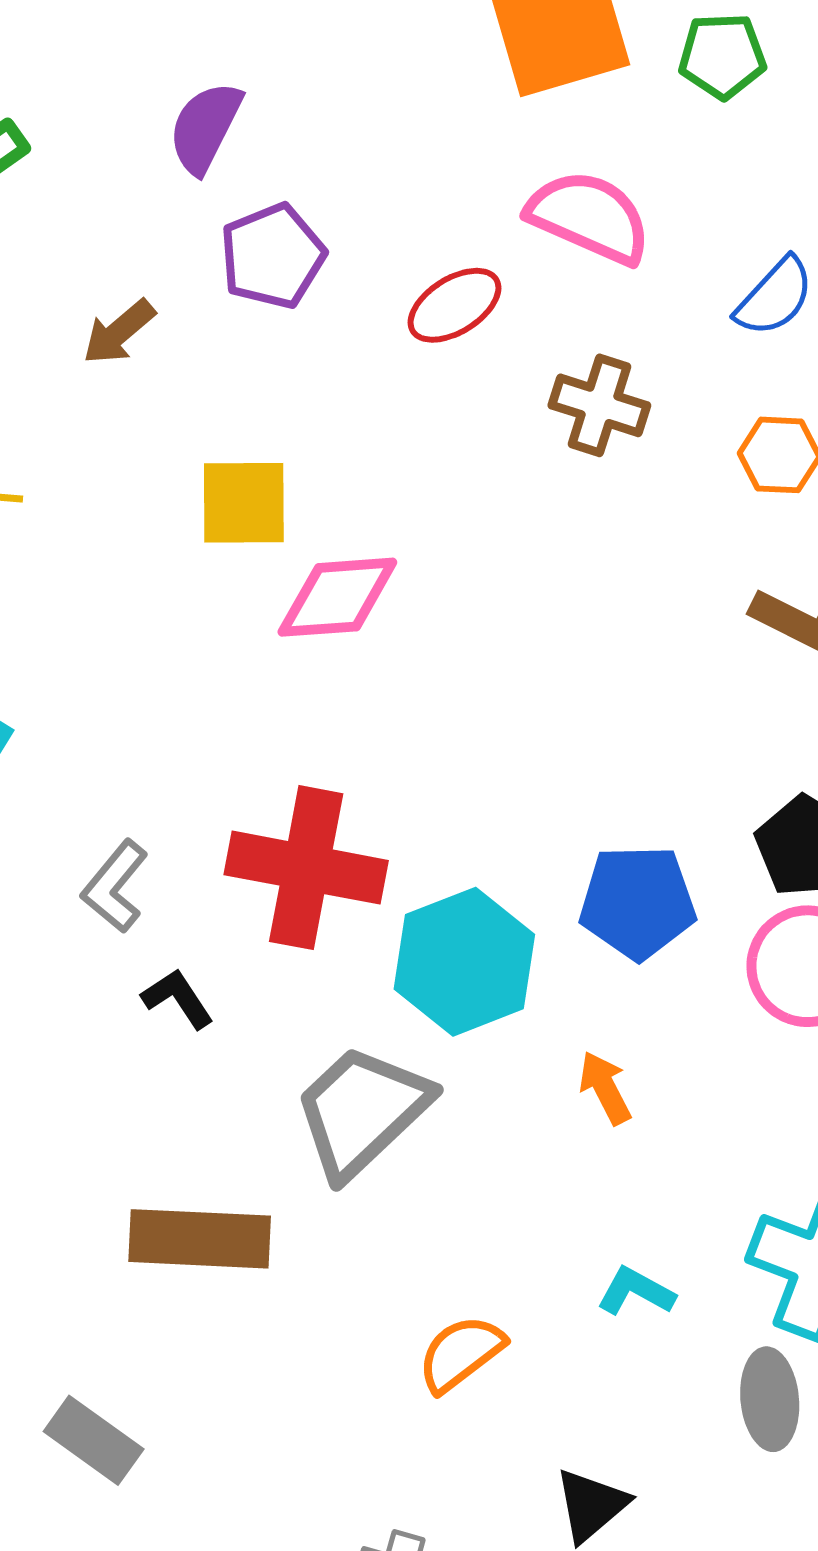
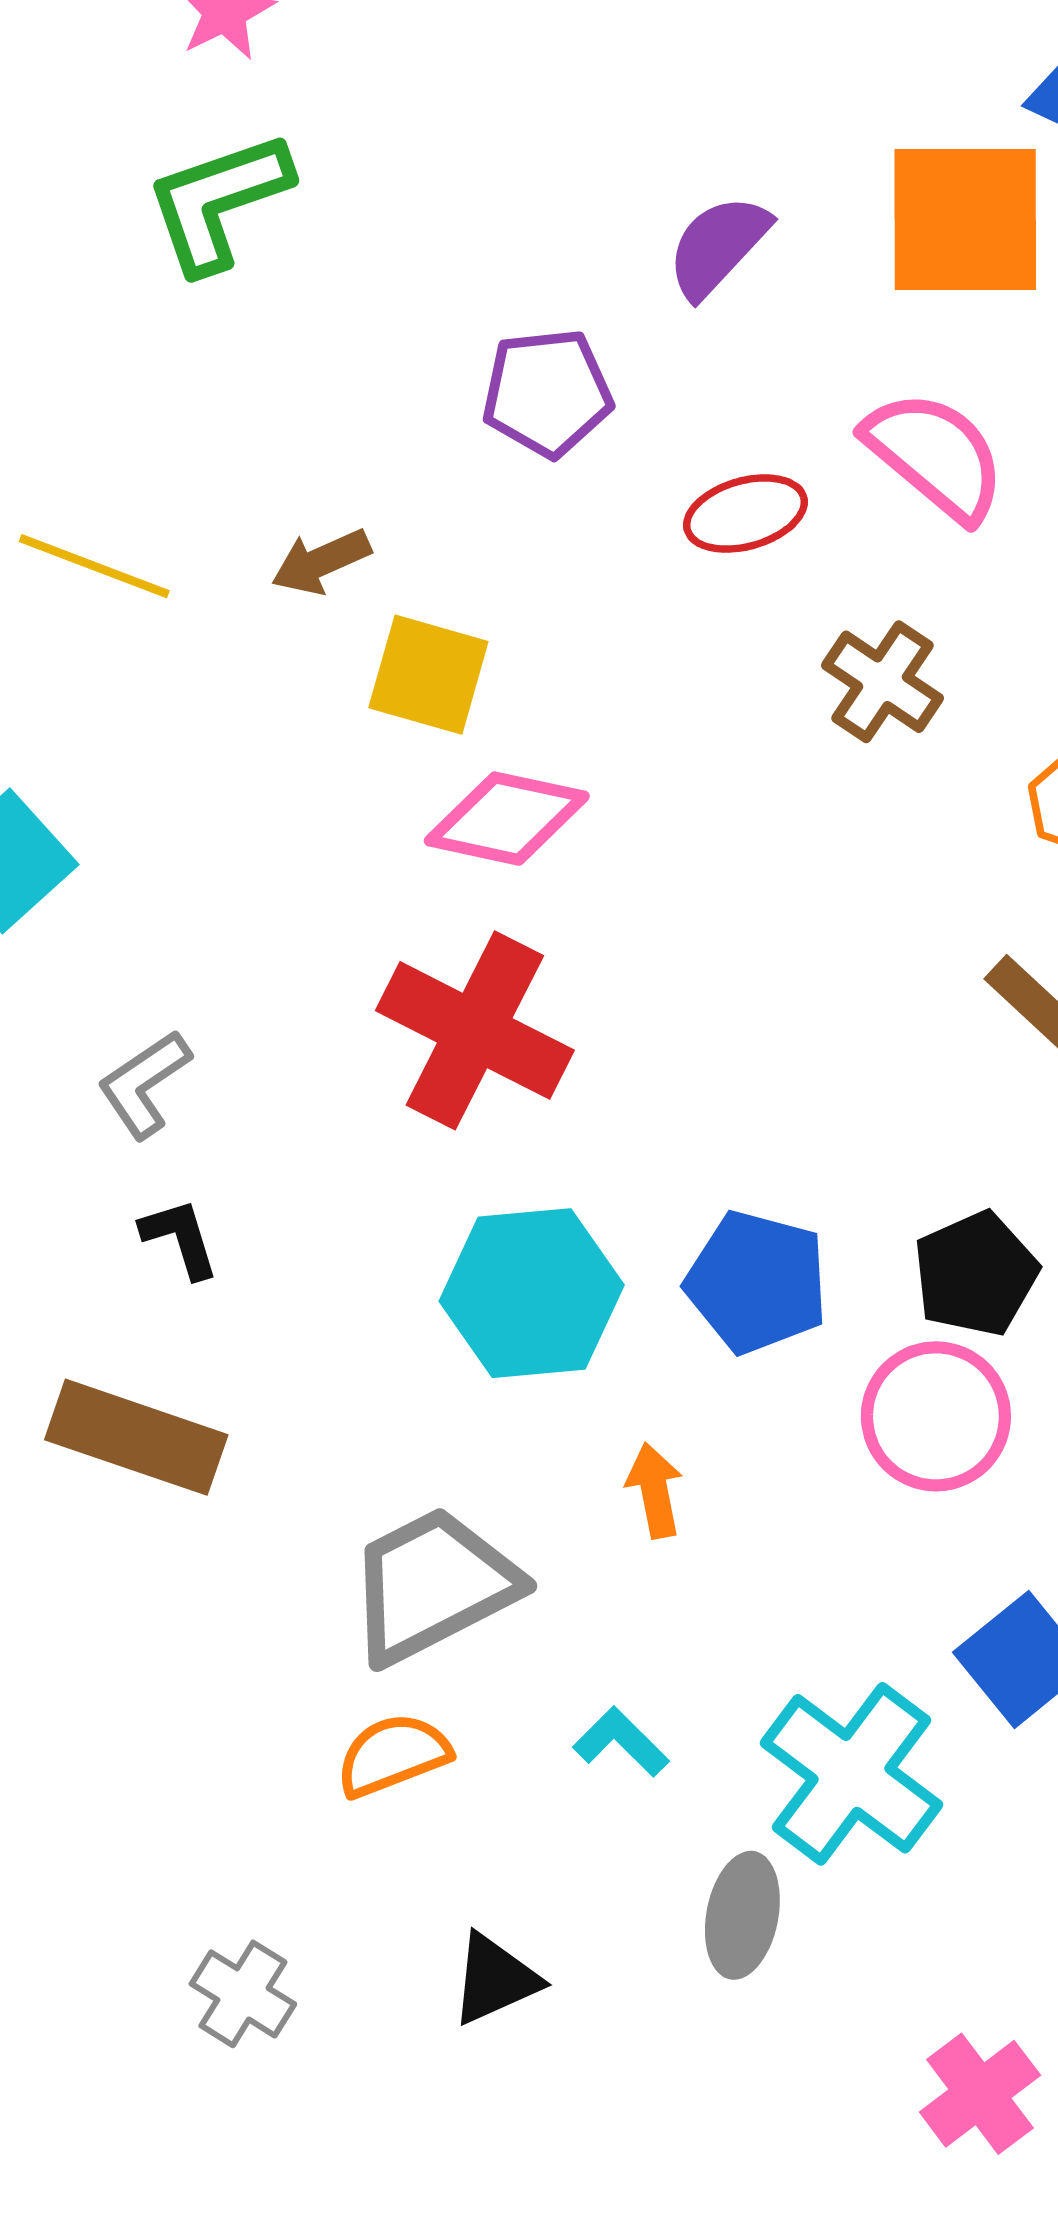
purple semicircle: (205, 127) -> (718, 246), moved
brown arrow: (119, 332) -> (321, 562), moved
red cross: (306, 868) -> (475, 1030), moved
gray trapezoid: (362, 1111) -> (433, 1585), moved
brown rectangle: (200, 1239) -> (136, 1437), moved

